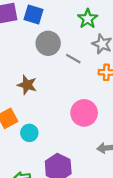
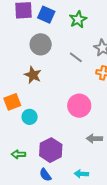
green star: (88, 19) -> (78, 19), moved
gray circle: (48, 43) -> (41, 44), moved

